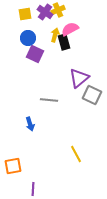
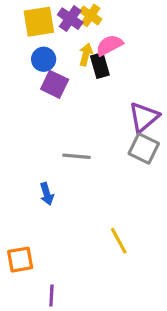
yellow cross: (58, 10) -> (91, 15), turned -32
yellow square: (25, 14) -> (39, 22), size x1.5
purple triangle: (79, 78) -> (144, 117), moved

